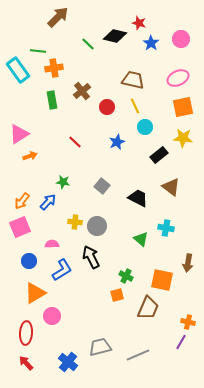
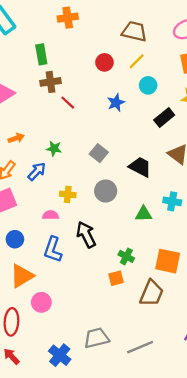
orange cross: (54, 68) -> (68, 18), moved
brown cross: (82, 91) -> (51, 82), moved, turned 30
yellow line: (135, 106) -> (137, 61), turned 70
orange arrow: (30, 156) -> (16, 138), moved
gray circle: (97, 226) -> (106, 191), moved
green triangle: (141, 239) -> (144, 214), turned -42
pink semicircle: (52, 244) -> (51, 215), moved
blue L-shape: (62, 270) -> (53, 250), turned 140

